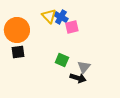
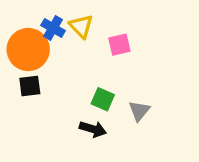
blue cross: (61, 17) -> (53, 28), moved
black arrow: (78, 78) -> (93, 129), moved

